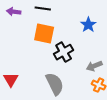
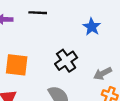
orange square: (44, 34) -> (17, 65), moved

